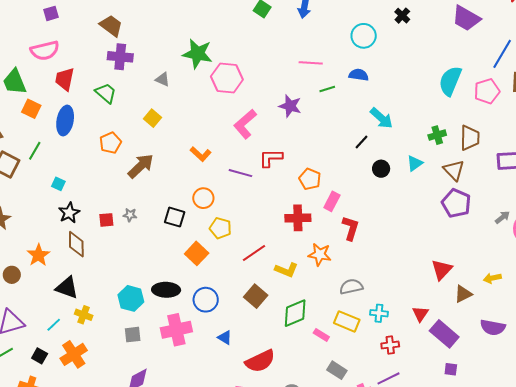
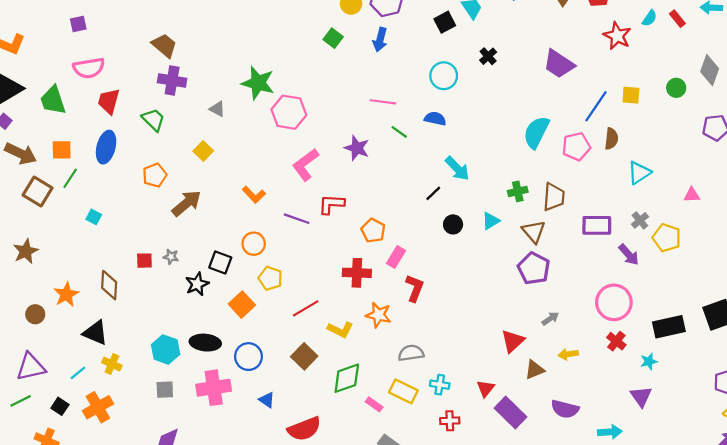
purple square: (51, 13) -> (78, 24), moved
green line: (327, 89) -> (399, 132), turned 49
orange square: (31, 109) -> (62, 150), moved, turned -30
black star: (69, 213) -> (197, 284), moved
gray arrow: (502, 217) -> (550, 319), moved

